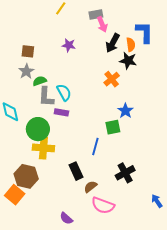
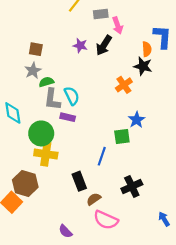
gray rectangle: (96, 14) -> (101, 14), moved
black arrow: (113, 43) -> (104, 45), moved

